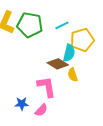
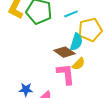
yellow semicircle: (73, 75) -> (79, 64), turned -120
pink L-shape: (46, 87) -> (66, 74), moved

